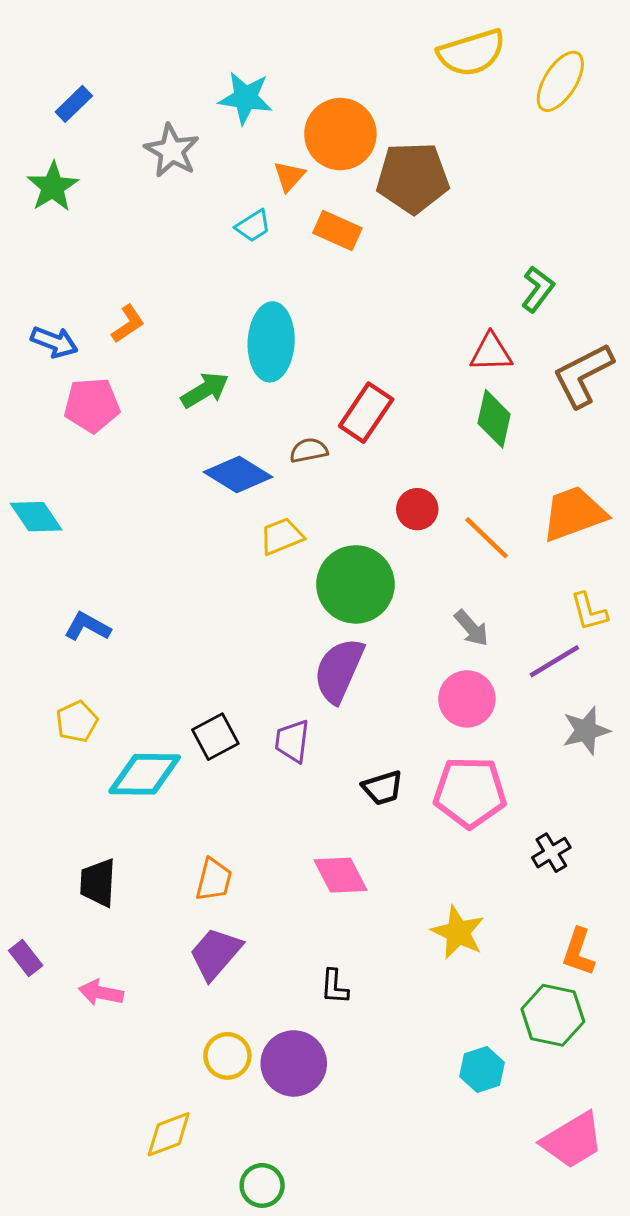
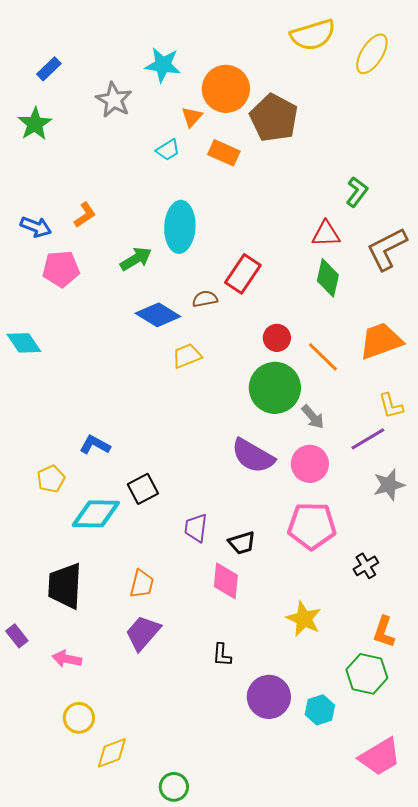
brown pentagon: (413, 178) -> (274, 118), turned 30
green circle: (355, 584) -> (275, 388), moved
blue L-shape: (87, 627) -> (95, 445), moved
purple semicircle: (339, 670) -> (253, 456), moved, turned -84
purple trapezoid: (292, 741) -> (196, 528), moved
black trapezoid: (383, 788) -> (242, 543), moved
pink diamond: (340, 875) -> (226, 581), turned 33
black trapezoid: (98, 883) -> (65, 586), size x1.4
yellow circle: (227, 1056) -> (79, 718), moved
purple circle: (294, 1063) -> (269, 697), moved

